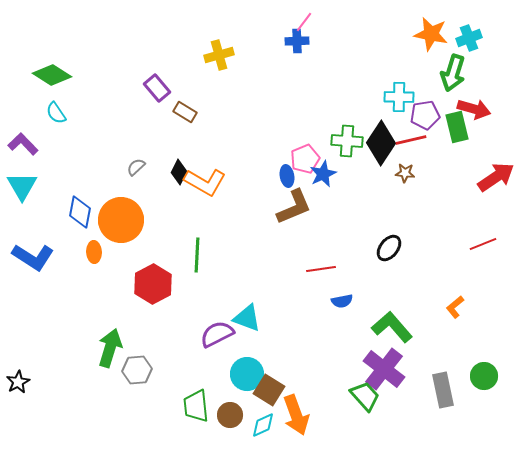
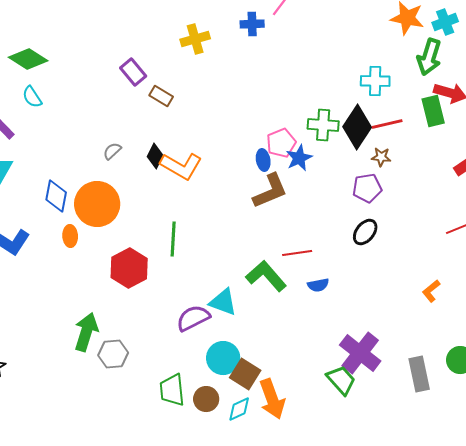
blue cross: (297, 41) -> (252, 24), moved
purple pentagon: (425, 115) -> (367, 188), moved
green L-shape: (392, 327) -> (266, 276), moved

